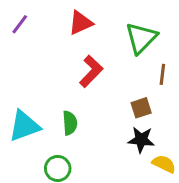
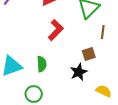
black star: (141, 140) -> (79, 72), moved, turned -30

